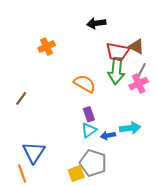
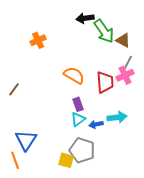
red trapezoid: (117, 52) -> (105, 82), moved, turned -105
green arrow: (116, 71) -> (104, 31), moved, turned -40
yellow square: (76, 174) -> (66, 160), turned 35

